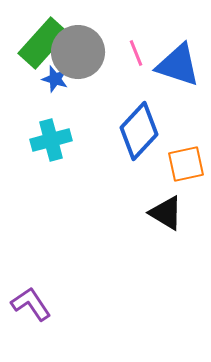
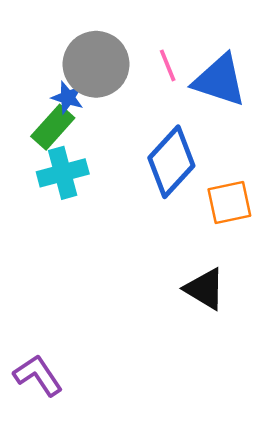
green rectangle: (43, 43) -> (53, 127), moved, size x0.7
black triangle: (166, 213) -> (205, 289), moved

